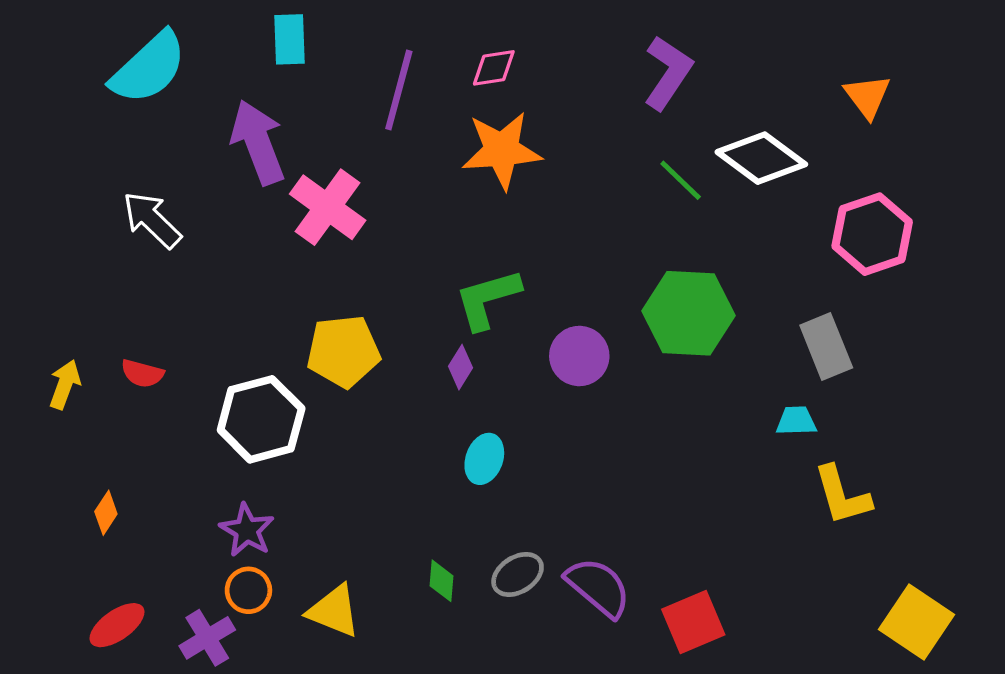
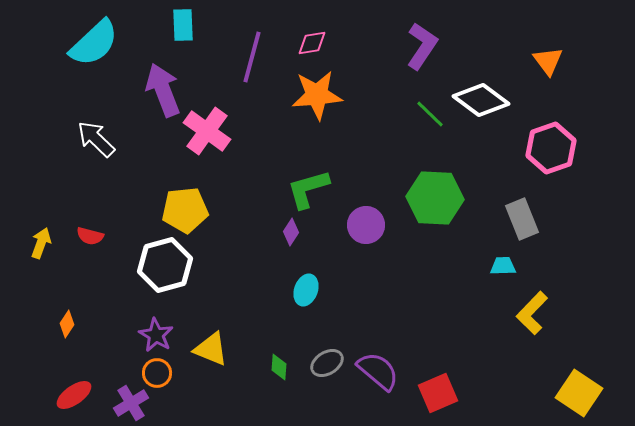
yellow pentagon: (343, 351) -> (185, 210), moved
yellow L-shape: (842, 495) -> (532, 313), turned 60
yellow triangle: (334, 611) -> (211, 349), moved

